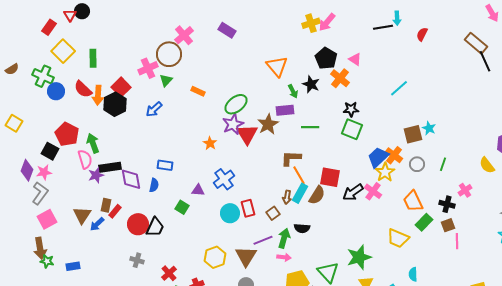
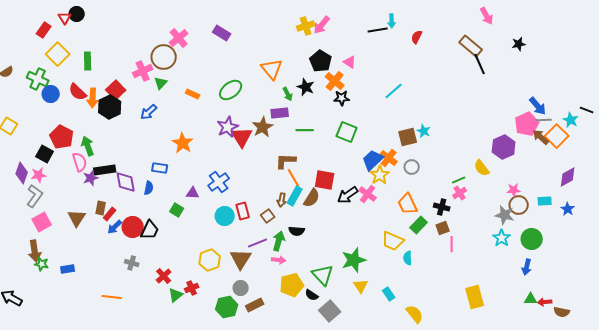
green ellipse: (236, 104) -> (231, 90), moved
black star: (351, 109) -> (342, 98), moved
orange star: (210, 143) -> (183, 143), moved, size x1.5
green line: (443, 164) -> (459, 180), moved, turned 48
blue arrow: (97, 224) -> (115, 227), moved
cyan semicircle: (413, 274) -> (408, 258), moved

